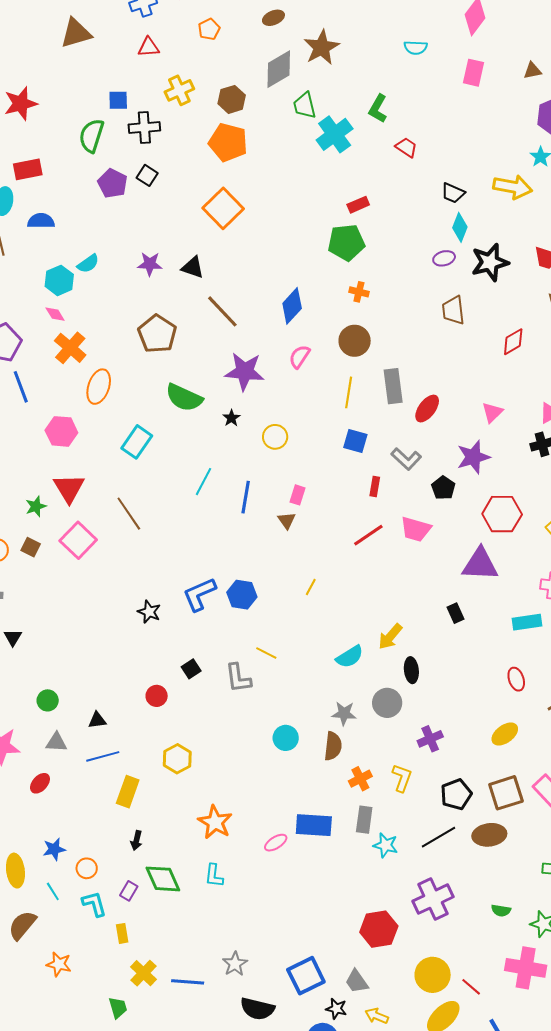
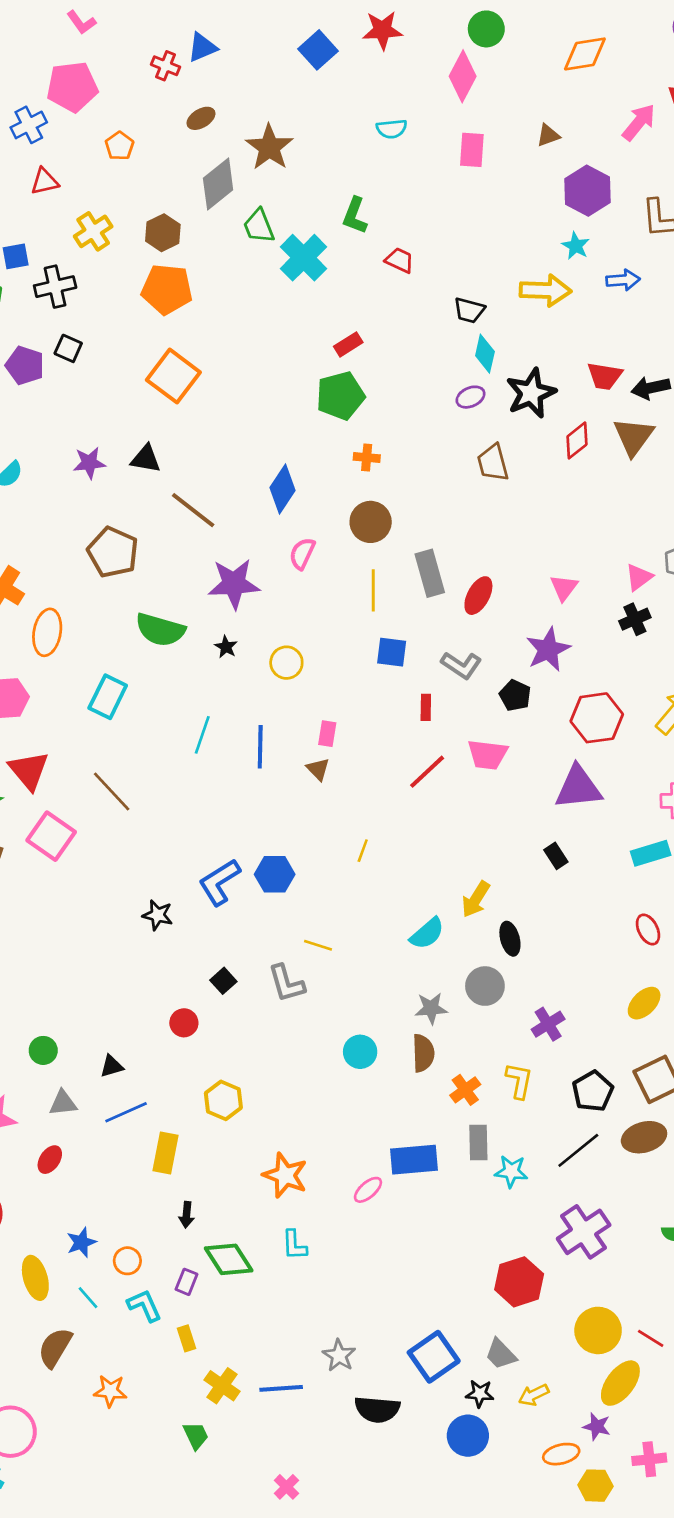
red diamond: (513, 342) -> (577, 440), moved
yellow arrow: (377, 1016) -> (534, 1395), turned -40

